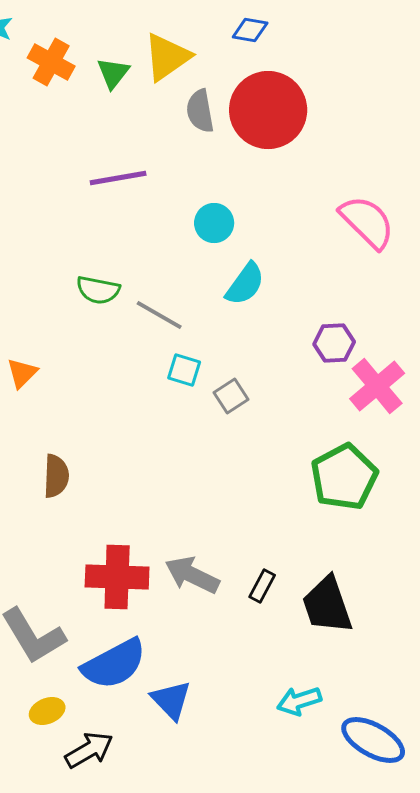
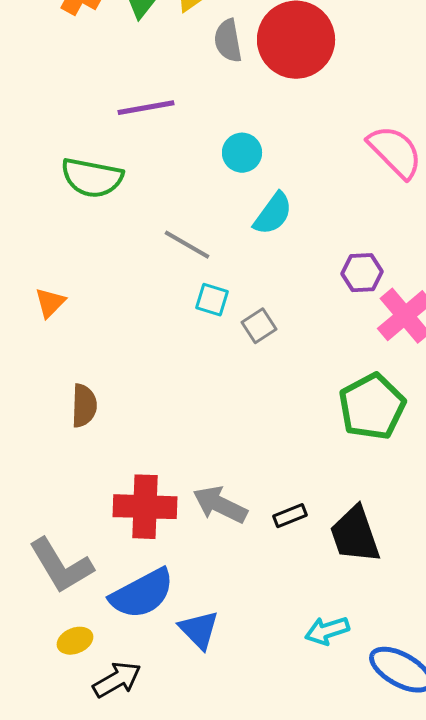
green semicircle: (98, 290) -> (92, 178), moved, size x1.4
black rectangle: (262, 586) -> (290, 516), turned 40

